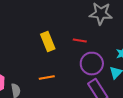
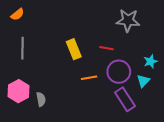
orange line: (47, 78) -> (89, 78), moved

